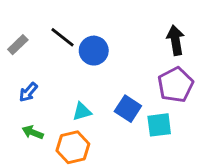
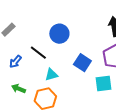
black line: (62, 37) -> (38, 53), moved
blue square: (128, 109) -> (82, 63), moved

